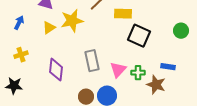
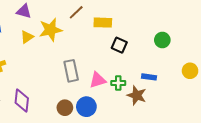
black square: (139, 36) -> (119, 45), size x0.7
purple diamond: (56, 70) -> (22, 101), moved
pink triangle: (118, 70) -> (98, 80), turned 30

